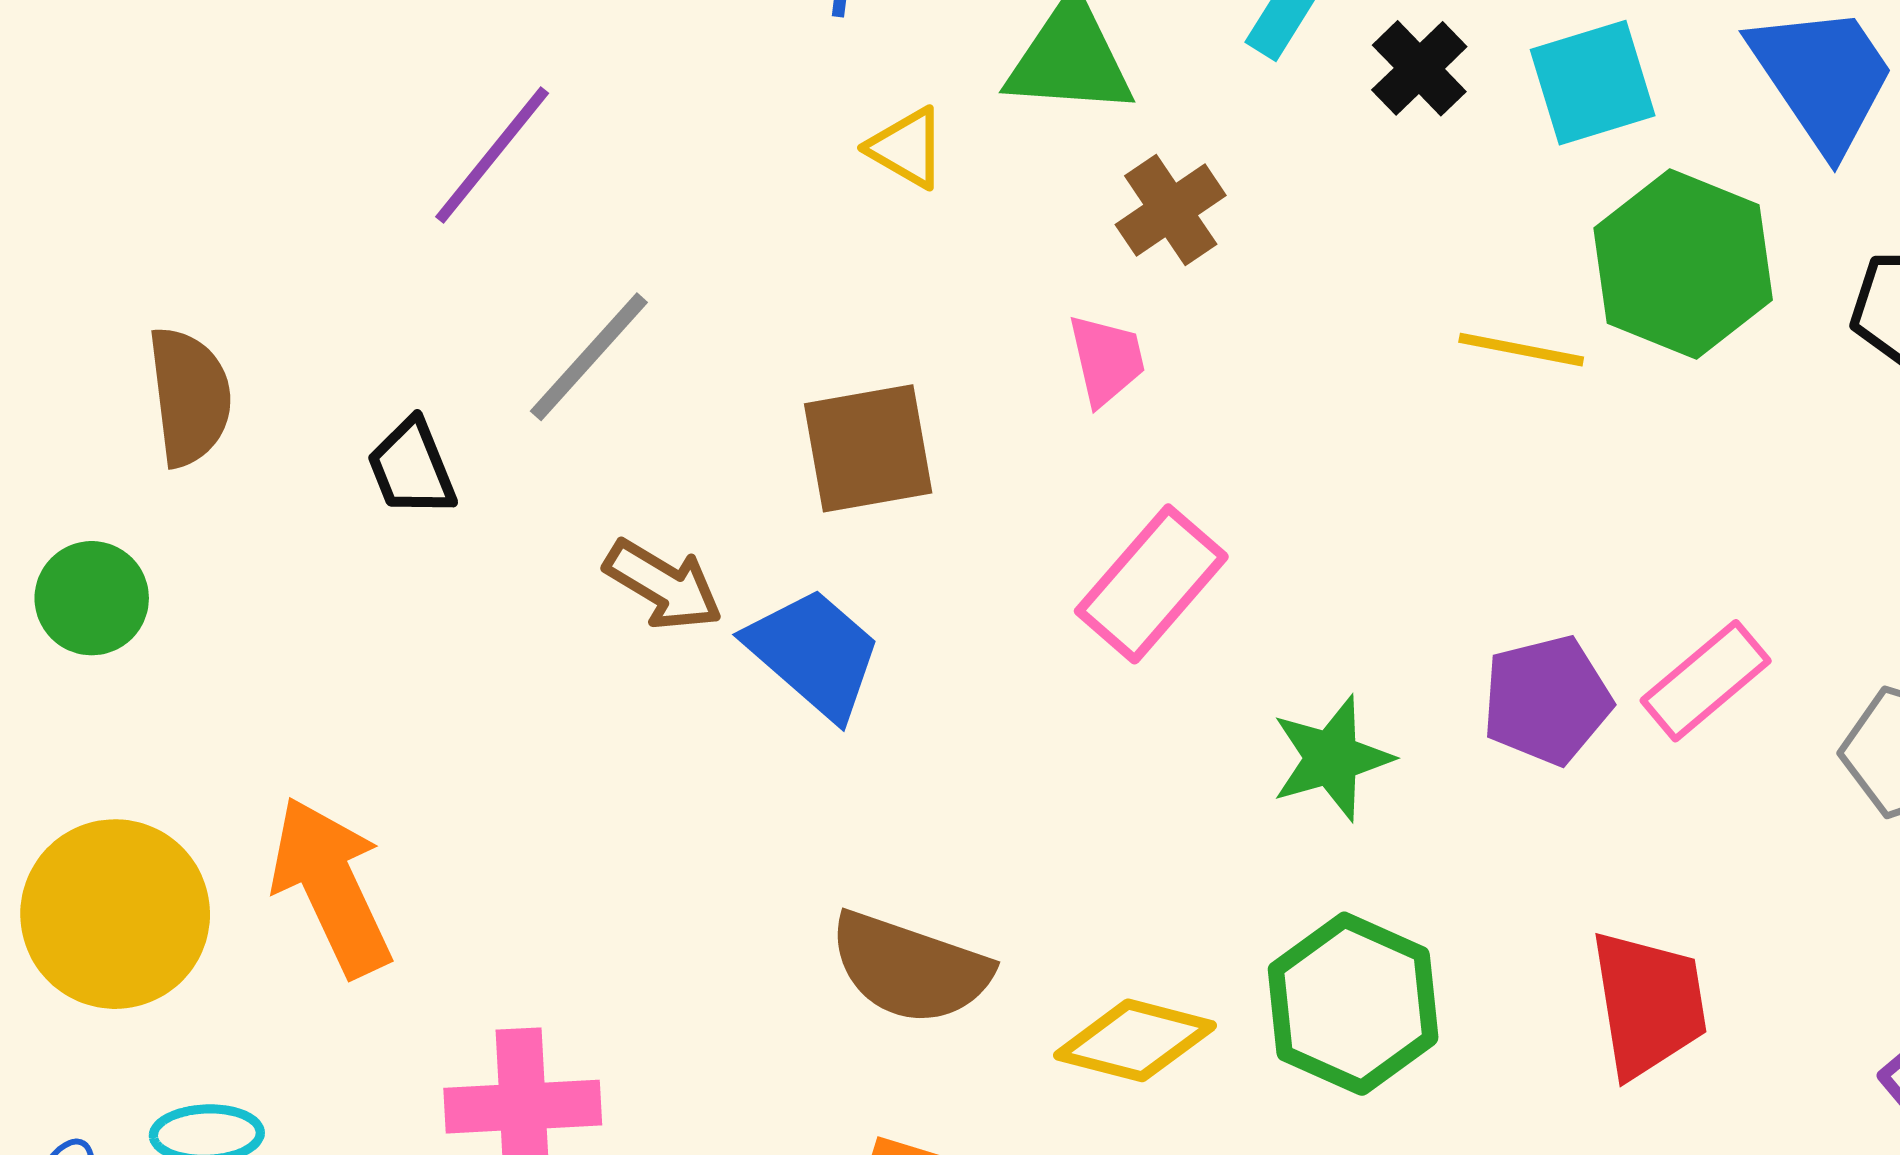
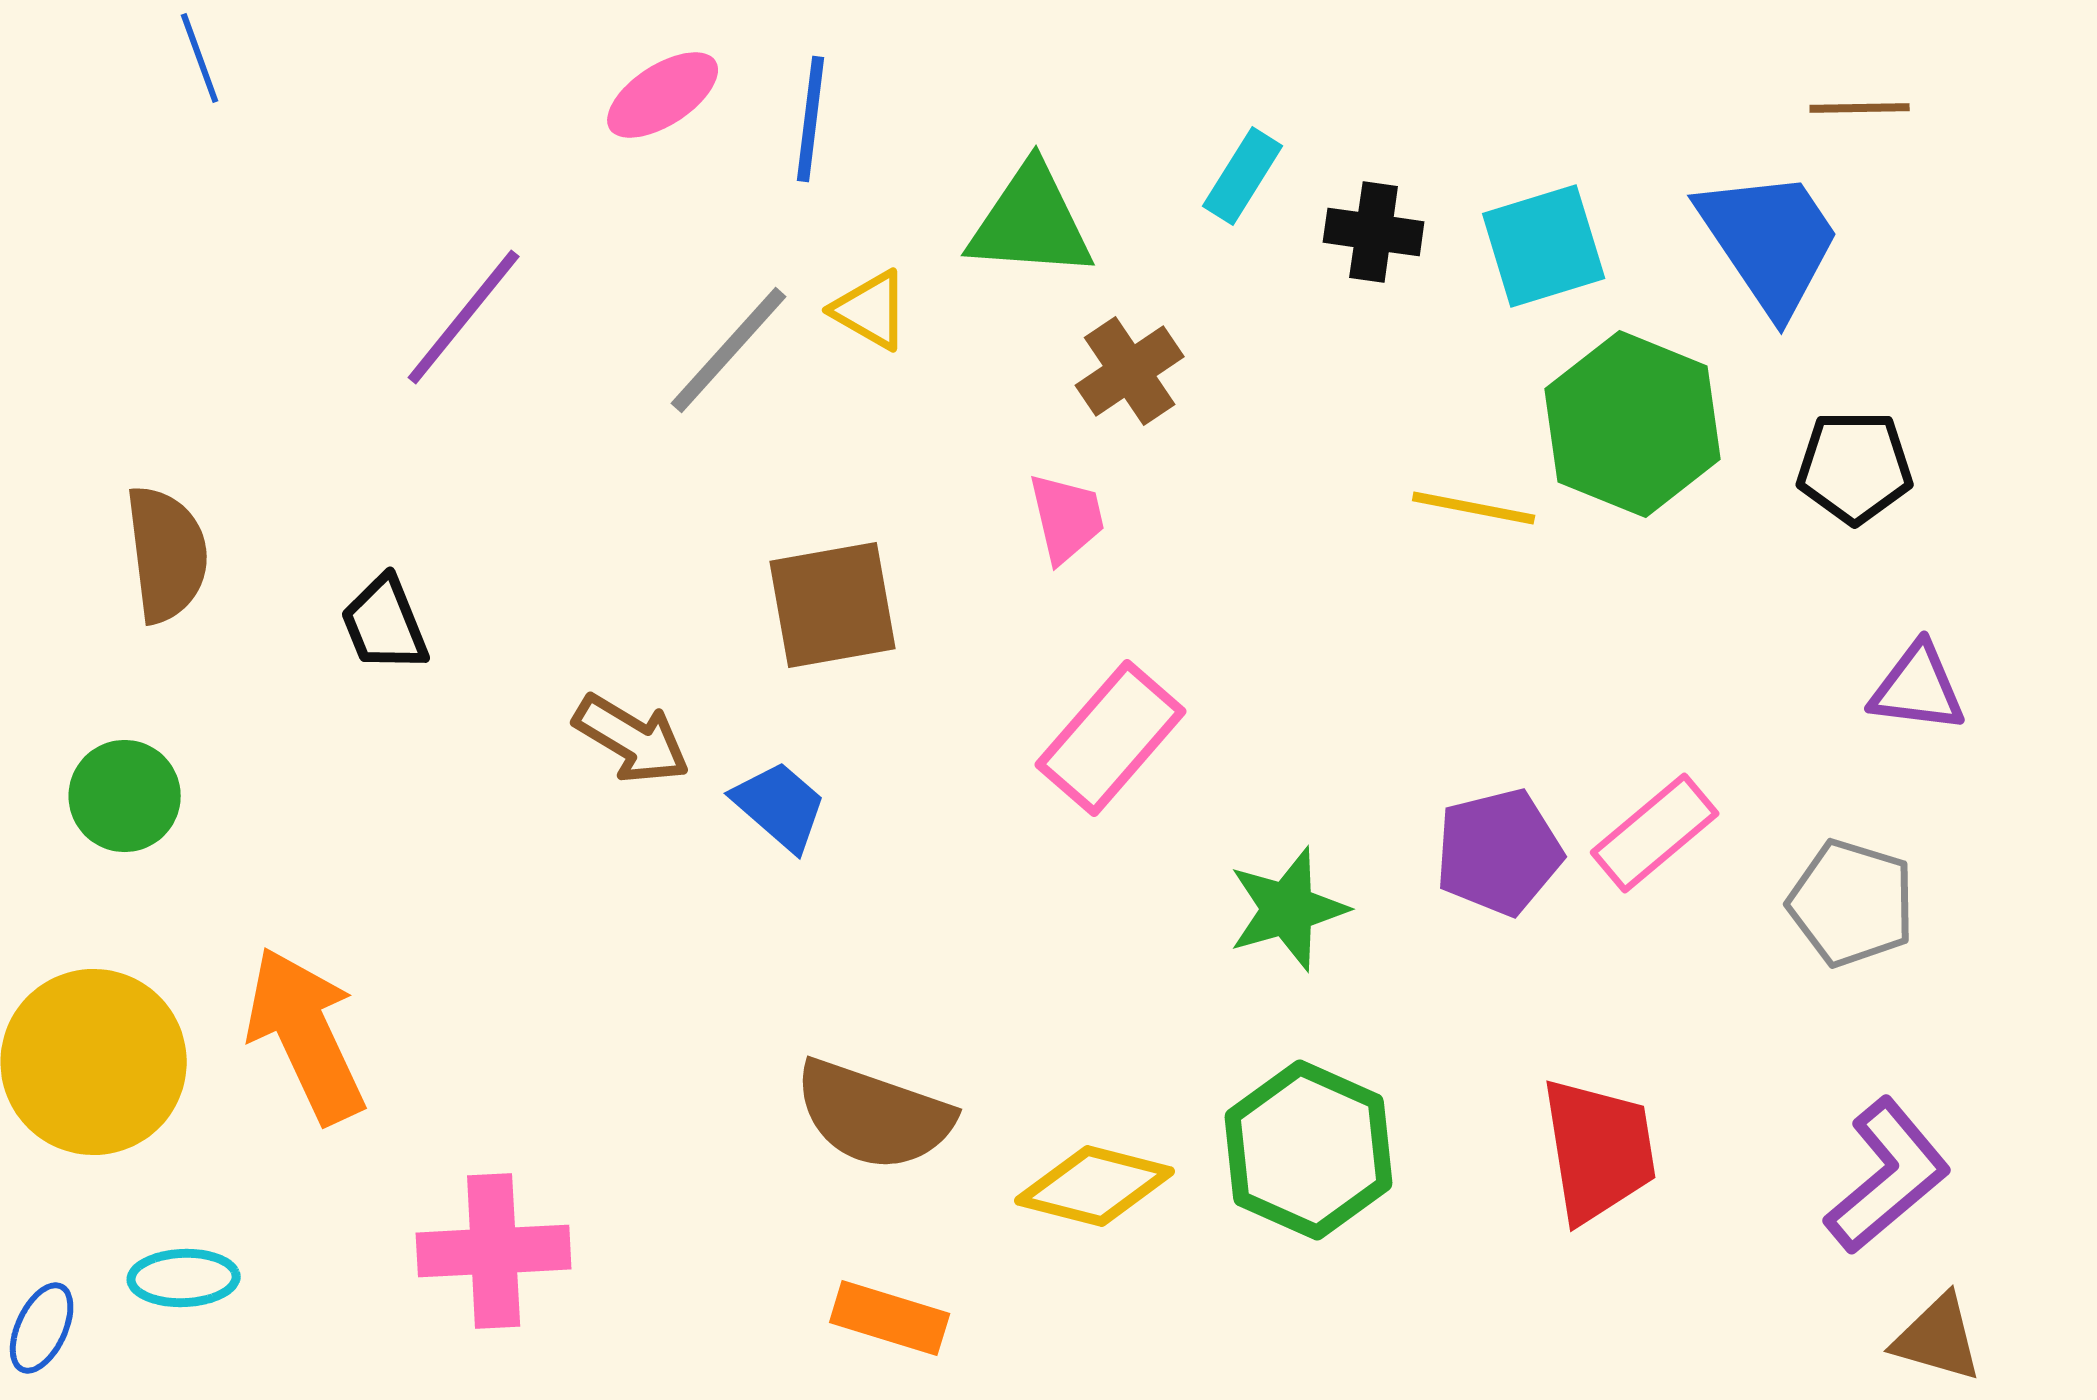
black cross: (1419, 68) -> (1374, 232), turned -38
gray line: (589, 357) -> (729, 350), moved
green circle: (92, 598) -> (125, 796), moved
blue trapezoid: (814, 653) -> (780, 806), size x0.7

